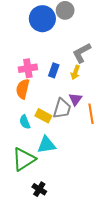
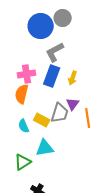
gray L-shape: (82, 53) -> (55, 52), moved
blue rectangle: (54, 70) -> (52, 76), size x1.5
green triangle: (24, 159) -> (23, 162), size x0.7

